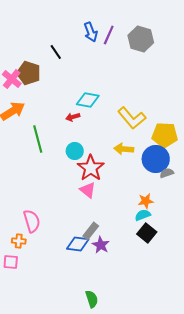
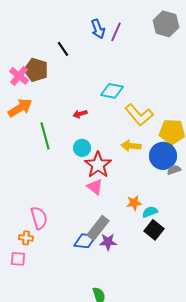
gray hexagon: (141, 39) -> (166, 24), moved
cyan diamond: (88, 100) -> (112, 91), moved
orange star: (146, 201) -> (134, 203), moved
gray rectangle: (91, 231) -> (98, 228), size x1.4
purple star: (101, 245) -> (108, 242), turned -30

